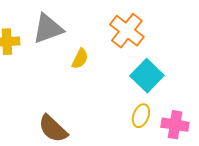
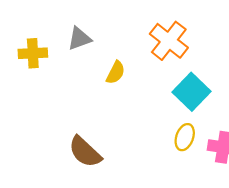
gray triangle: (48, 29) -> (79, 39), size x0.7

